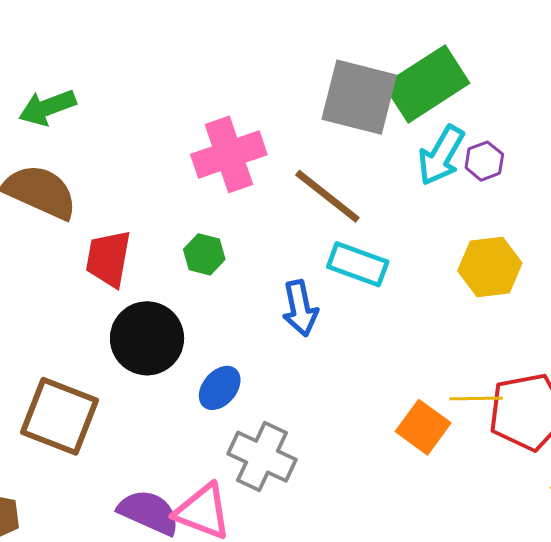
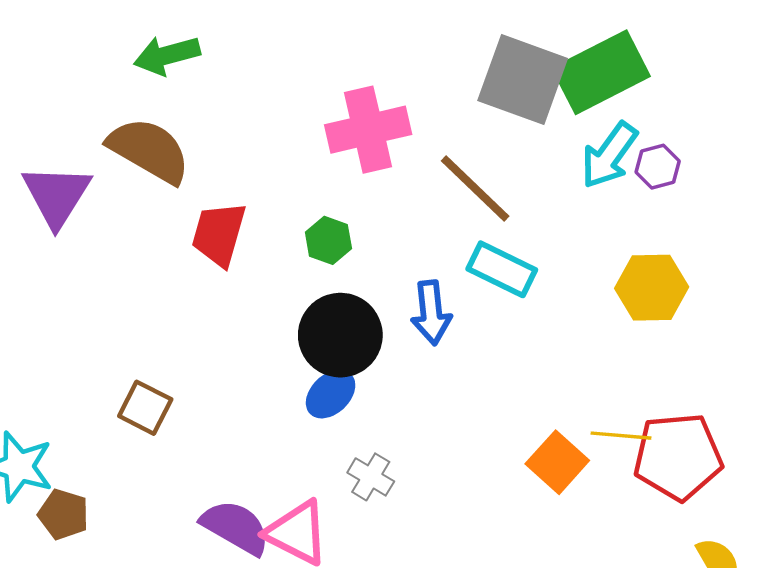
black circle: (147, 338) -> (340, 335), moved
brown square: (60, 416) -> (145, 408), size x0.6
gray cross: (262, 457) -> (371, 477), size x0.6

